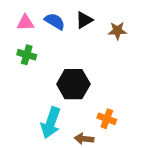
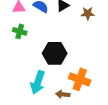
orange cross: (107, 119) -> (80, 79), size x1.5

